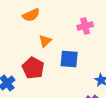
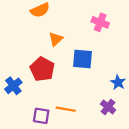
pink cross: (85, 26) -> (100, 22), turned 35

